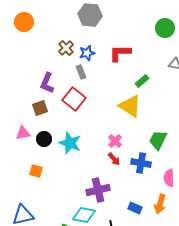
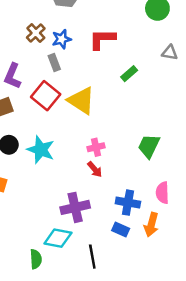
yellow triangle: (130, 106) -> (81, 101), moved
pink cross: (115, 141) -> (96, 147), turned 32
blue cross: (141, 163) -> (128, 203), moved

